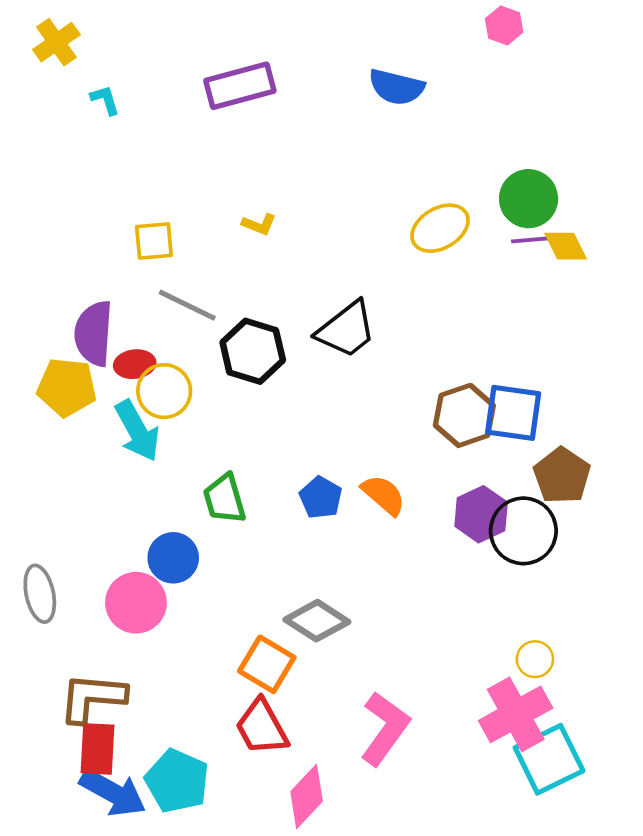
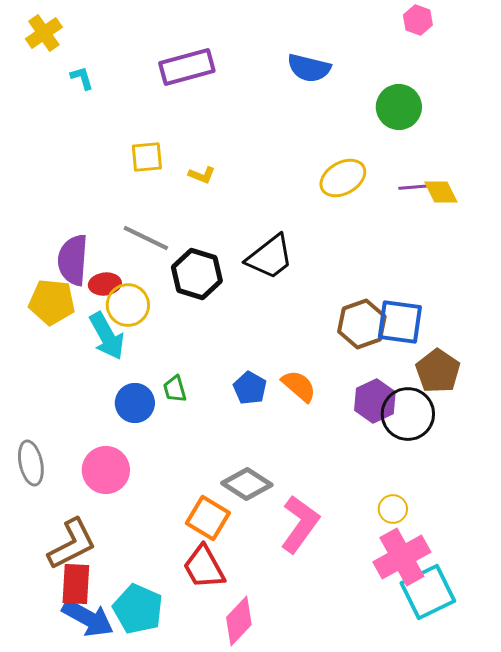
pink hexagon: (504, 25) -> (418, 20), moved
green circle: (529, 199) -> (399, 107), moved
yellow square: (154, 241) -> (147, 157), moved
green trapezoid: (224, 499) -> (175, 389), size x0.7
blue circle: (173, 558) -> (135, 403), moved
yellow circle: (535, 659) -> (393, 509), moved
brown L-shape: (92, 698) -> (72, 544), turned 148
pink L-shape: (385, 728) -> (300, 524), moved

